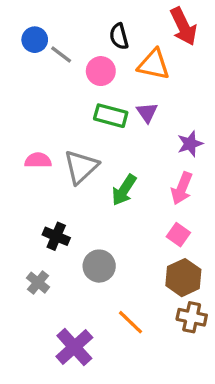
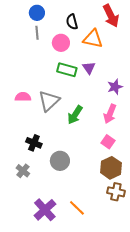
blue circle: (35, 40) -> (37, 13), moved
gray line: (61, 55) -> (37, 33), turned 48
orange line: (131, 322) -> (77, 208), moved

